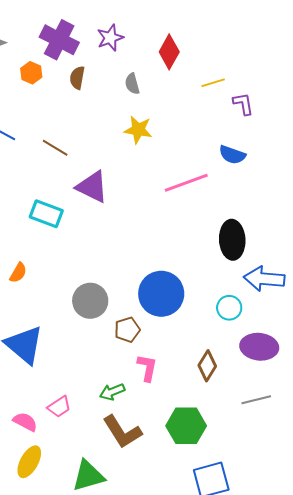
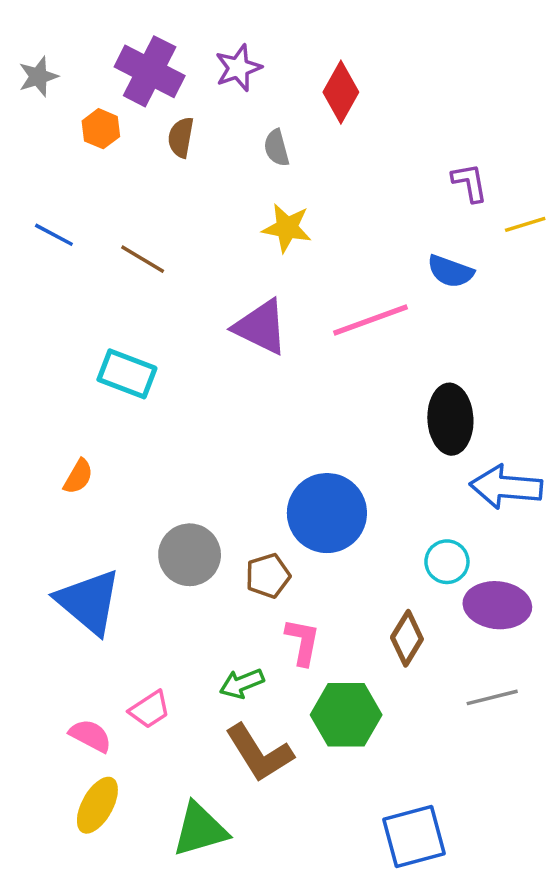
yellow line: (213, 83) -> (525, 224), moved
purple triangle: (92, 187) -> (261, 327), moved
gray circle: (90, 301) -> (190, 555), moved
cyan circle: (229, 308) -> (447, 562), moved
green hexagon: (186, 426) -> (346, 715), moved

